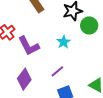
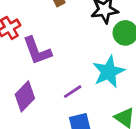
cyan star: (64, 42) -> (109, 72), moved, size x1.6

